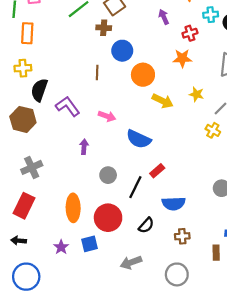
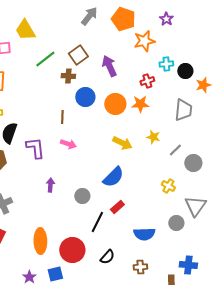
purple arrow: (164, 17) -> (109, 66), moved, size x1.5
orange circle: (143, 75) -> (115, 104), moved
purple L-shape: (68, 106) -> (35, 148), turned 30
pink arrow: (107, 116) -> (68, 144), moved
yellow cross: (213, 130) -> (168, 186), moved
blue semicircle: (139, 139) -> (113, 177), moved, turned -70
gray circle: (108, 175) -> (82, 196), moved
blue semicircle: (174, 203) -> (144, 234), moved

